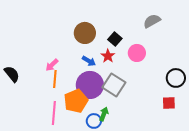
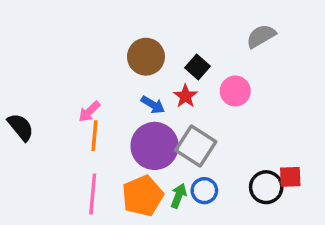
black circle: (176, 78) -> (266, 187), moved
orange pentagon: (76, 101) -> (143, 196), moved
blue circle: (94, 121) -> (204, 191), moved

